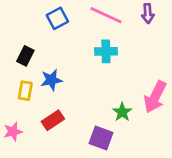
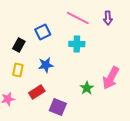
blue square: (57, 18) -> (43, 32), moved
blue star: (51, 80) -> (46, 65), moved
purple square: (101, 138) -> (58, 107), moved

